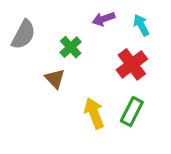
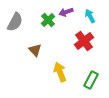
green cross: (71, 47) -> (48, 20), moved
green rectangle: (132, 112) -> (91, 80), moved

